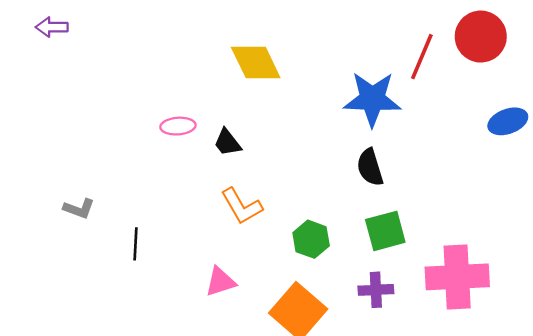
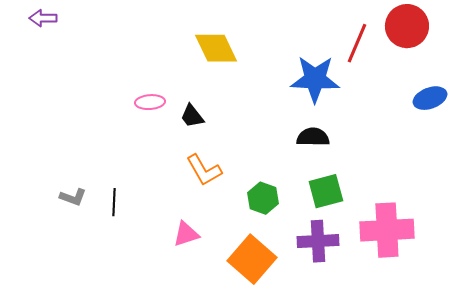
black semicircle: (370, 167) -> (313, 137), turned 108
gray L-shape: (79, 209) -> (73, 197), moved
purple cross: (376, 290) -> (318, 241), size x1.4

